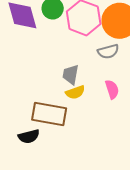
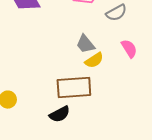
gray trapezoid: (71, 75) -> (85, 44), turned -35

